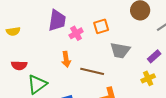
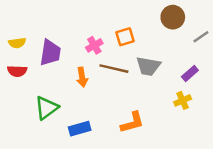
purple trapezoid: (57, 20) -> (50, 53), moved
red semicircle: (19, 65) -> (17, 71), moved
brown line: (92, 71) -> (114, 69), moved

